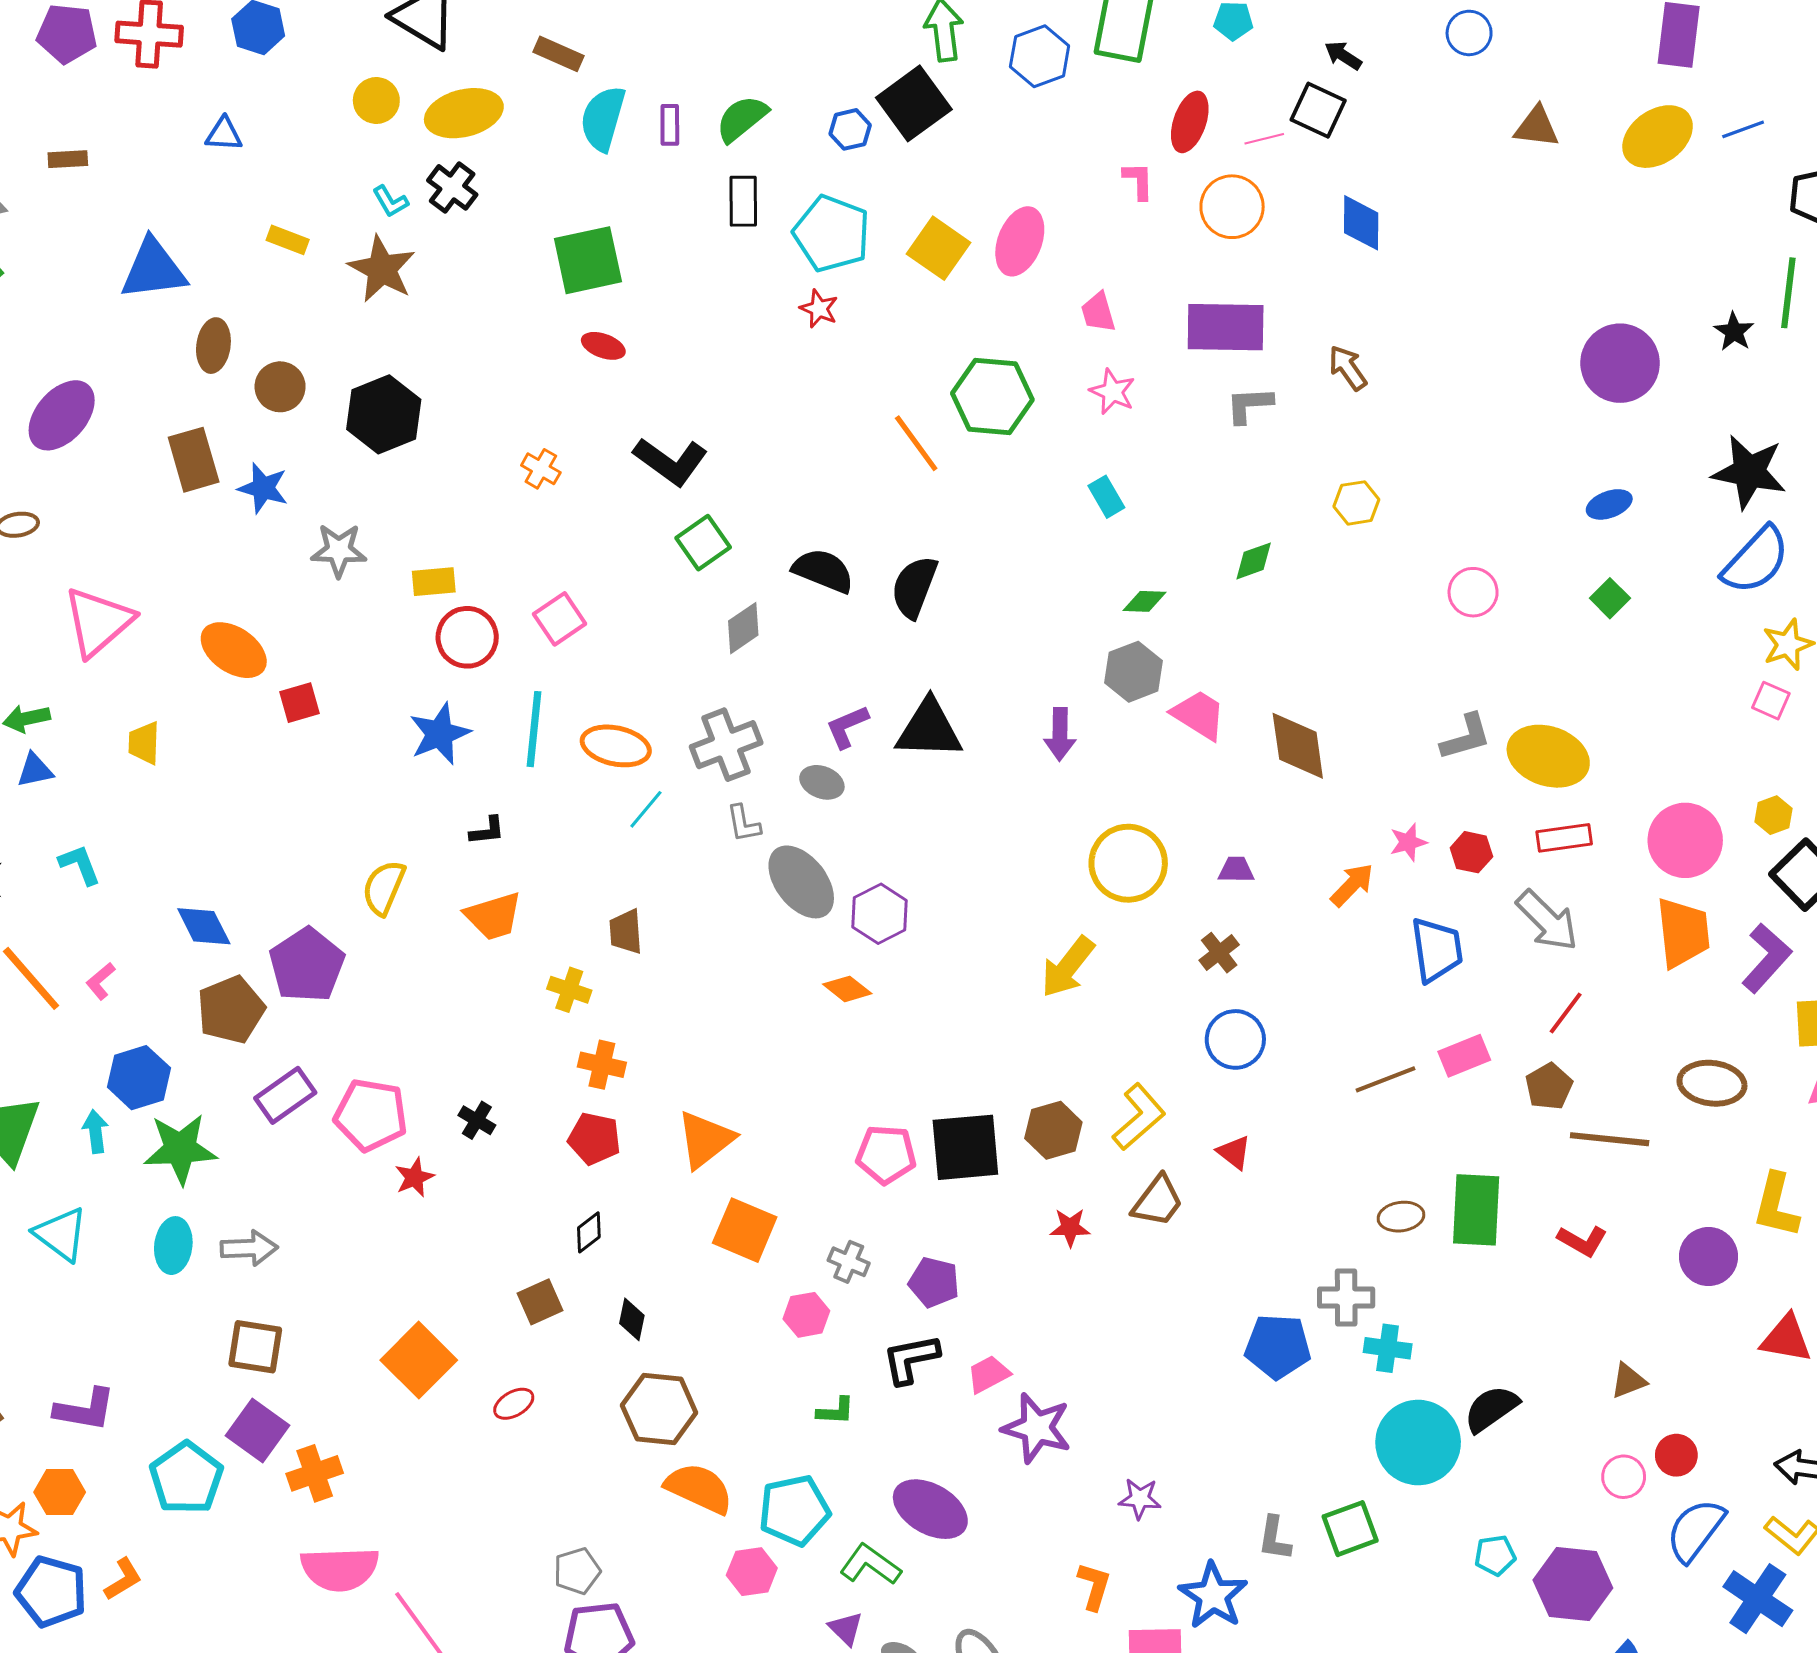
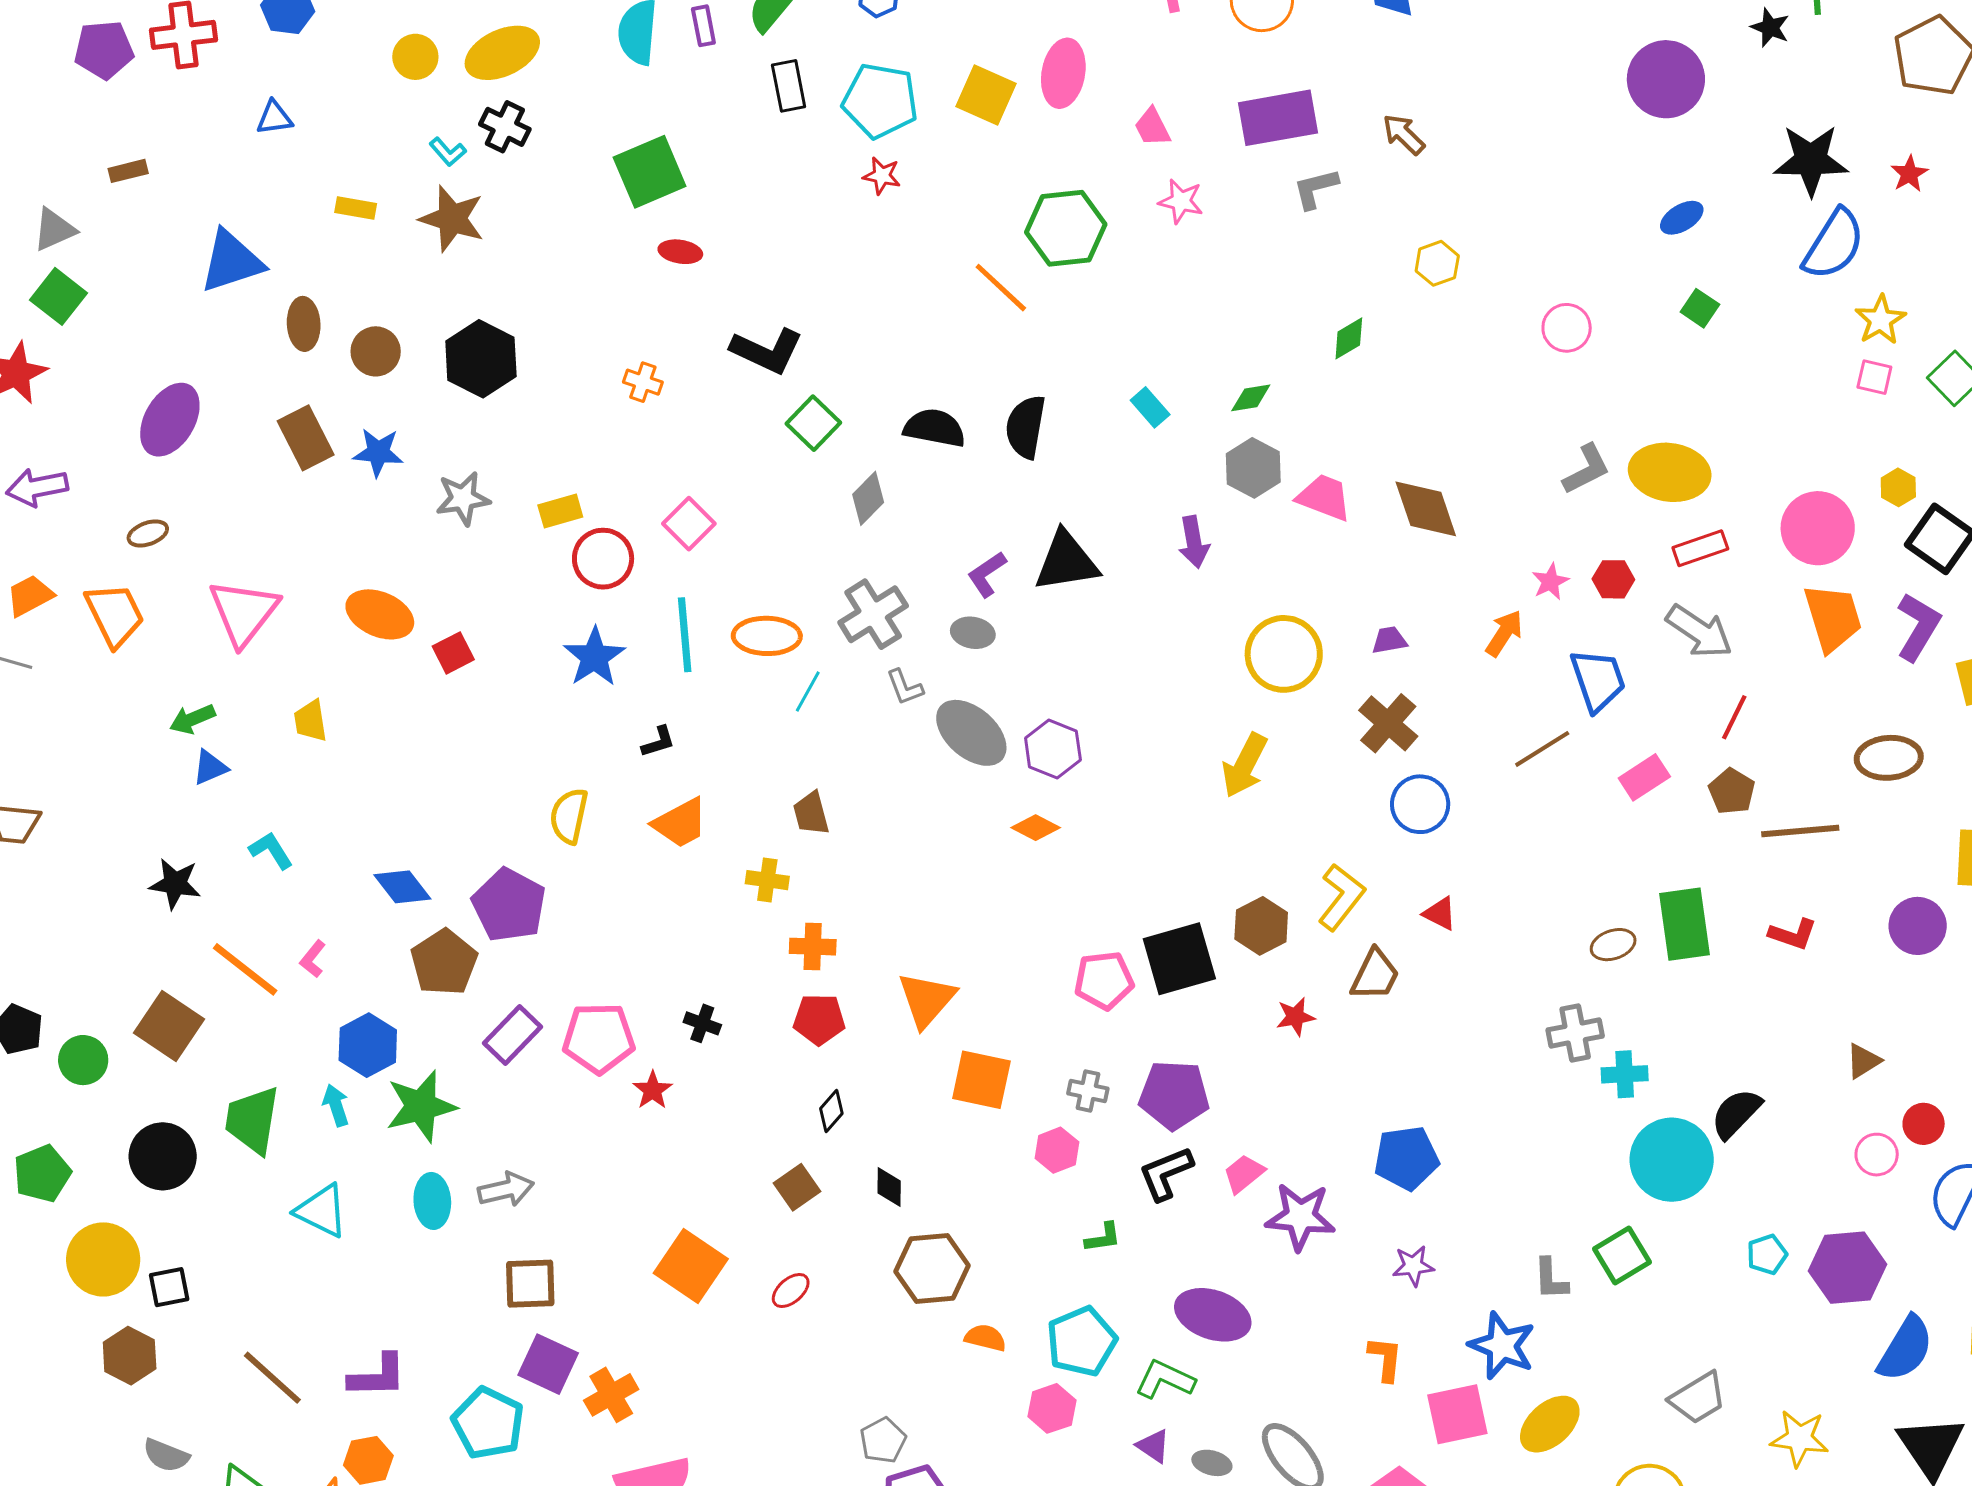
cyan rectangle: (1106, 497) -> (1150, 407), moved
brown cross: (1219, 953) -> (1388, 723), size x1.5
brown line: (1385, 1079) -> (1542, 749), moved
purple pentagon: (934, 1282) -> (1174, 1095), size x1.4
blue pentagon: (1278, 1346) -> (1406, 1158), moved
orange semicircle: (699, 1488) -> (985, 1338), size x0.6

